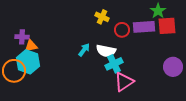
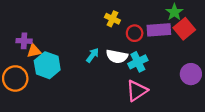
red square: (167, 26) -> (184, 29), turned -36
cyan hexagon: (28, 62) -> (47, 65), moved
cyan cross: (114, 64) -> (138, 62), moved

